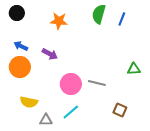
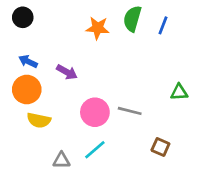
orange star: (59, 21) -> (98, 28), moved
yellow semicircle: (29, 102) -> (39, 120), moved

